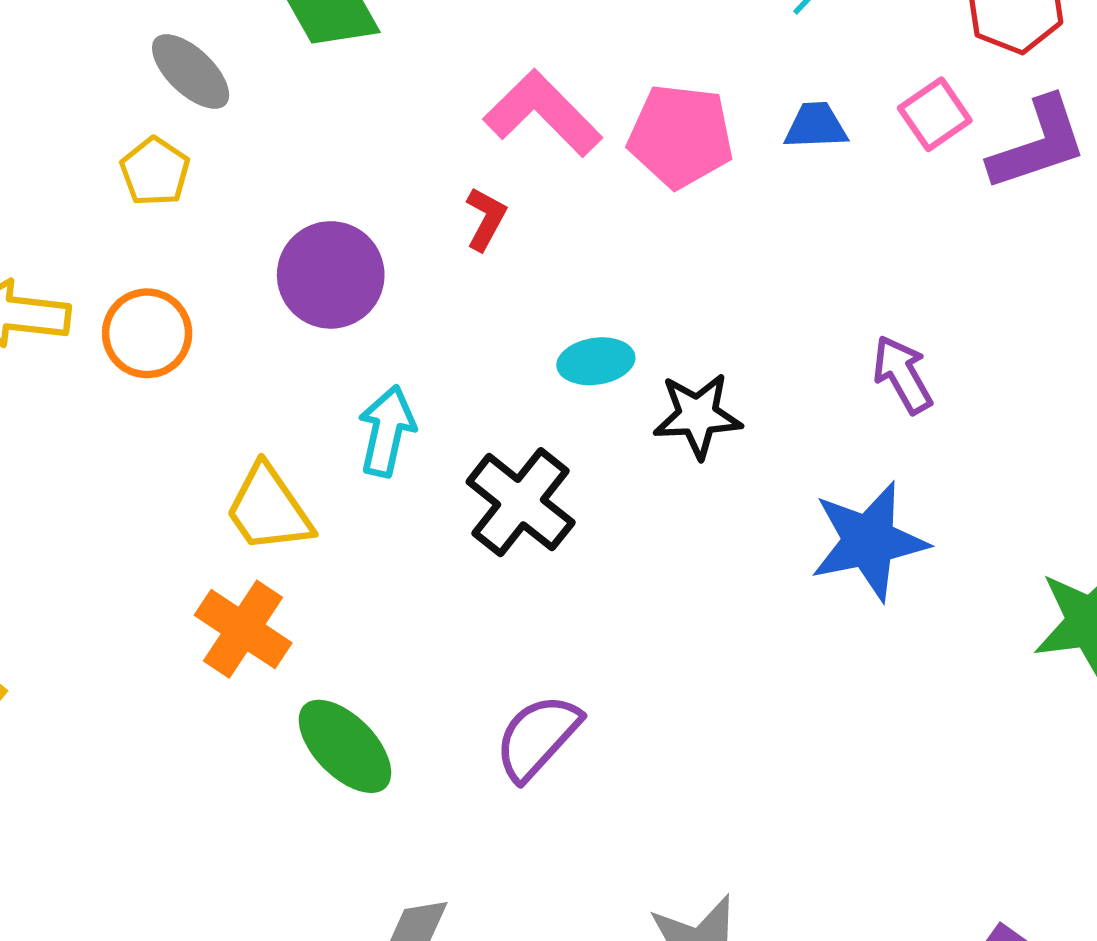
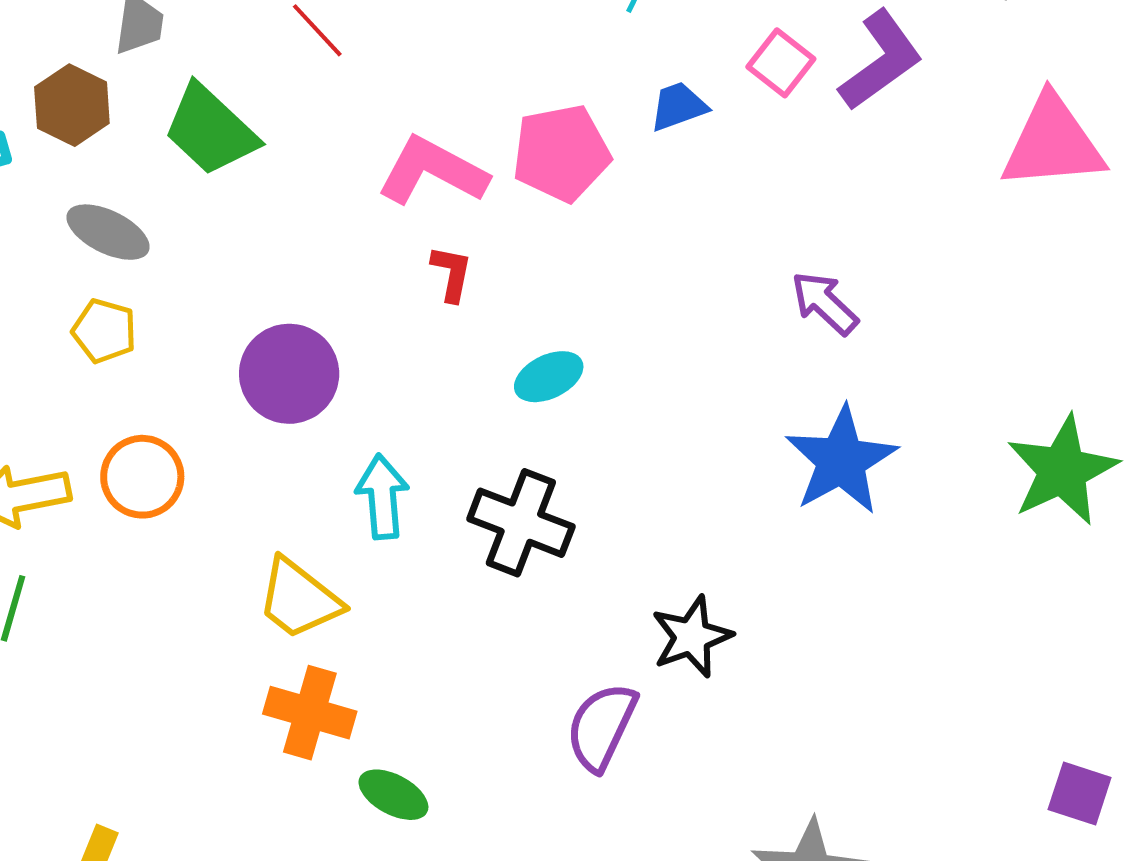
red L-shape: (486, 219) -> (452, 273), moved
black star: (698, 416) -> (692, 637), moved
green ellipse: (345, 746) -> (393, 795), moved, size x0.7

